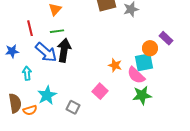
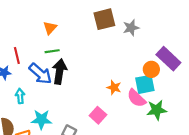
red line: (30, 28) -> (17, 55), moved
purple rectangle: (166, 38) -> (168, 59), size x1.6
cyan star: (47, 95) -> (41, 120), turned 30
green star: (142, 95) -> (157, 110), moved

